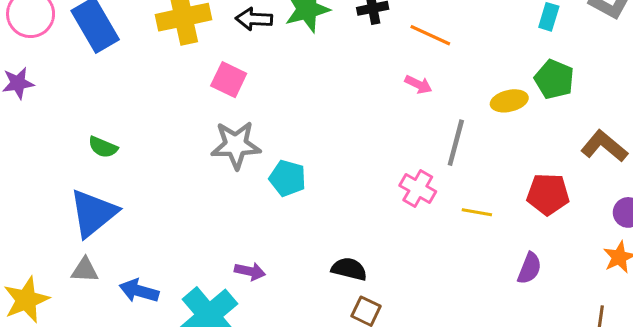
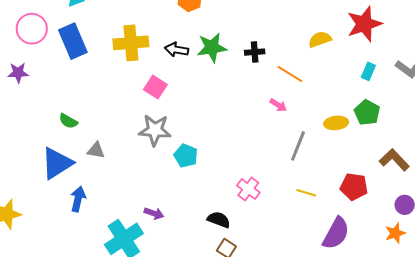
pink cross: (418, 188) -> (248, 189), moved
purple semicircle: (529, 268) -> (336, 233), size x1.6
gray triangle: (85, 270) -> (96, 150), moved
blue arrow: (139, 291) -> (78, 199), moved, turned 80

